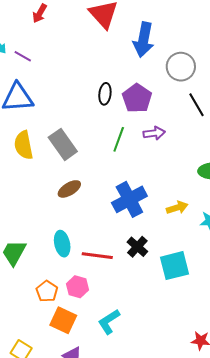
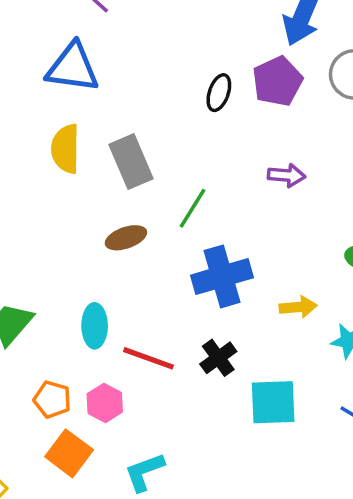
purple pentagon: (137, 98) -> (277, 81), moved
green line: (119, 139) -> (193, 208), moved
orange pentagon: (47, 291) -> (52, 399), turned -30

